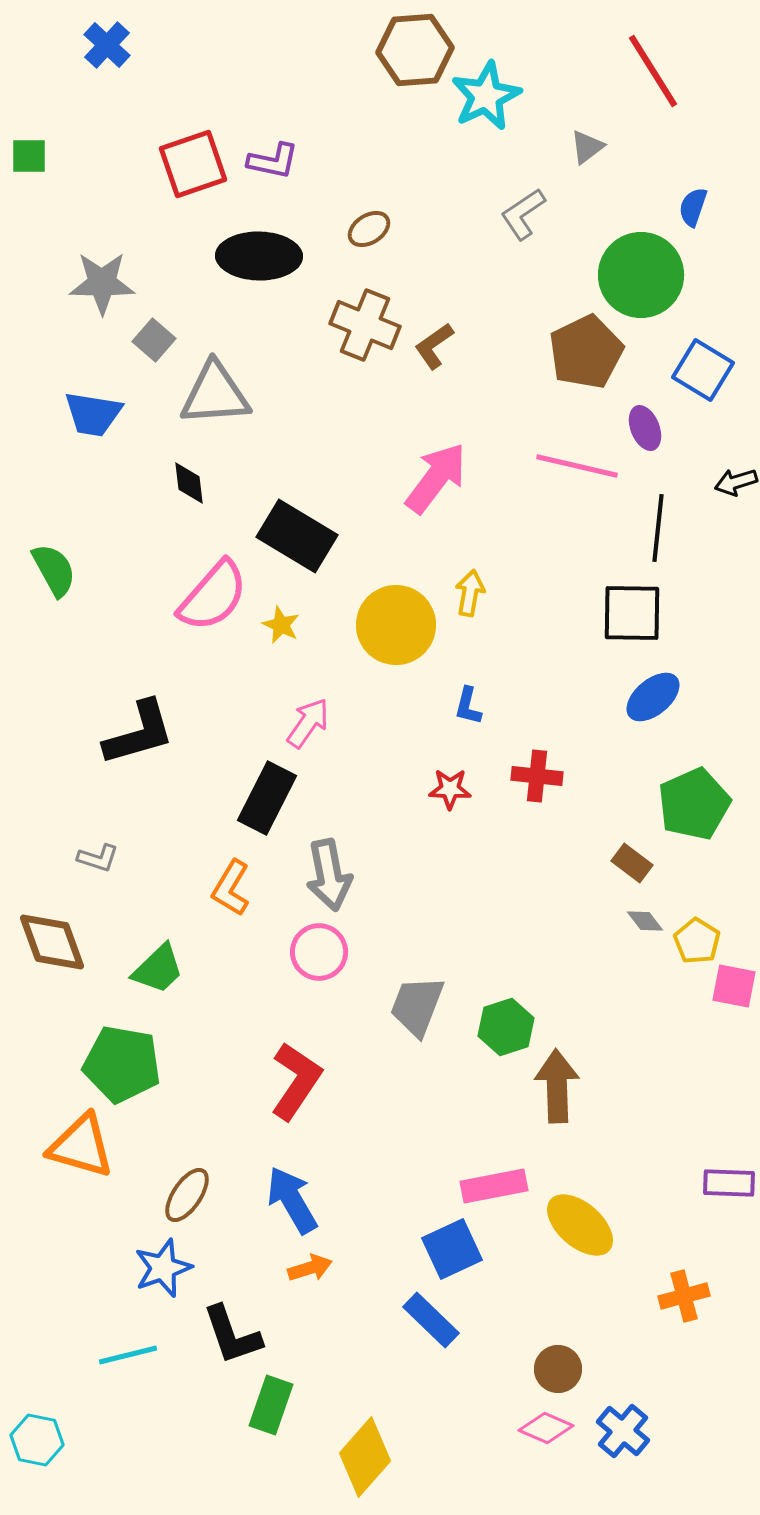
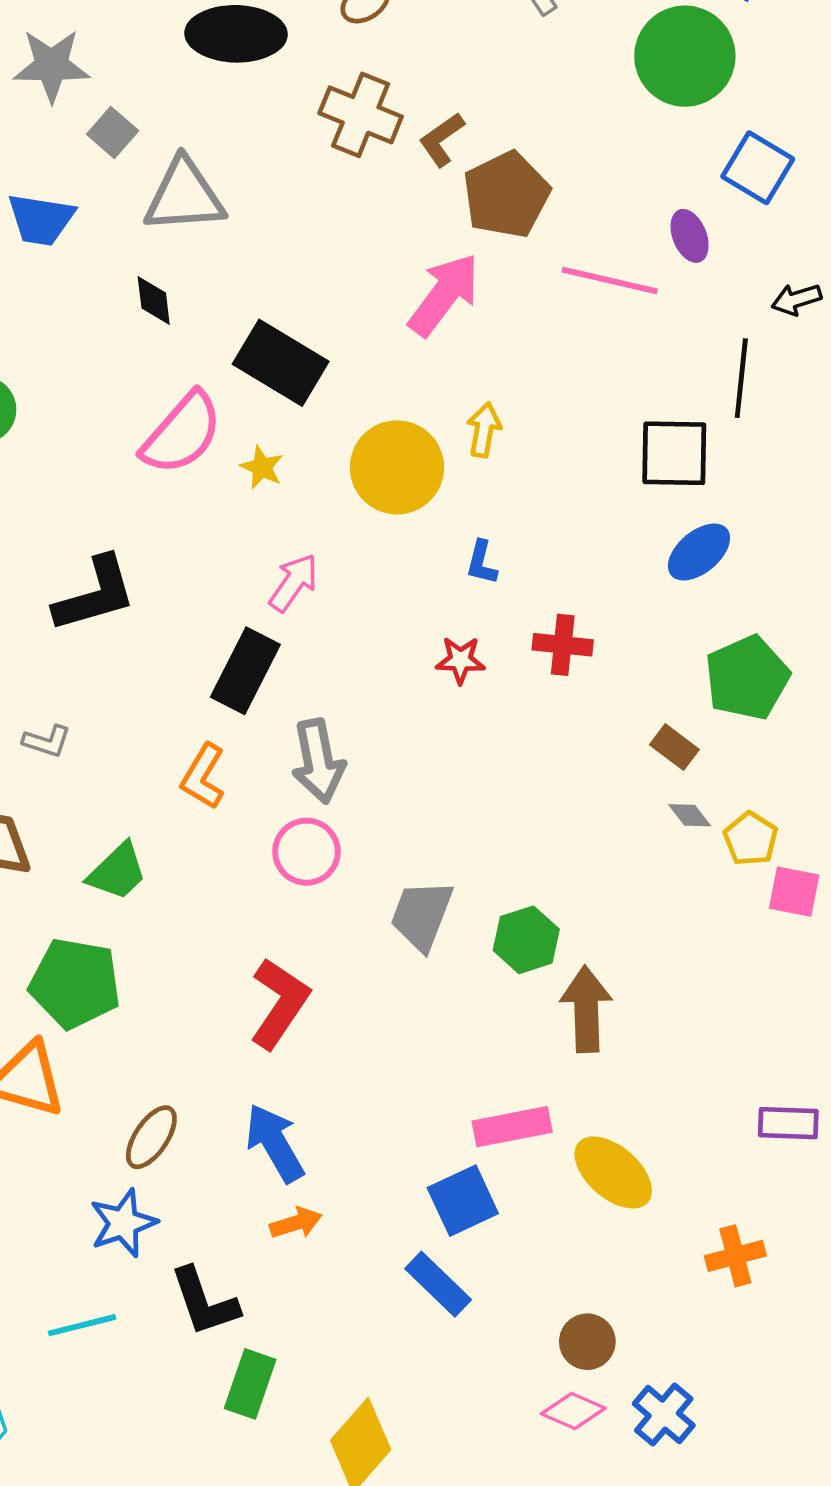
brown pentagon: (586, 352) -> (506, 195), moved
black line: (658, 528) -> (741, 378), moved

